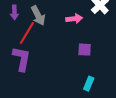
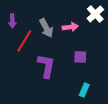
gray arrow: (38, 16) -> (46, 28), moved
purple L-shape: (22, 59) -> (46, 66), moved

